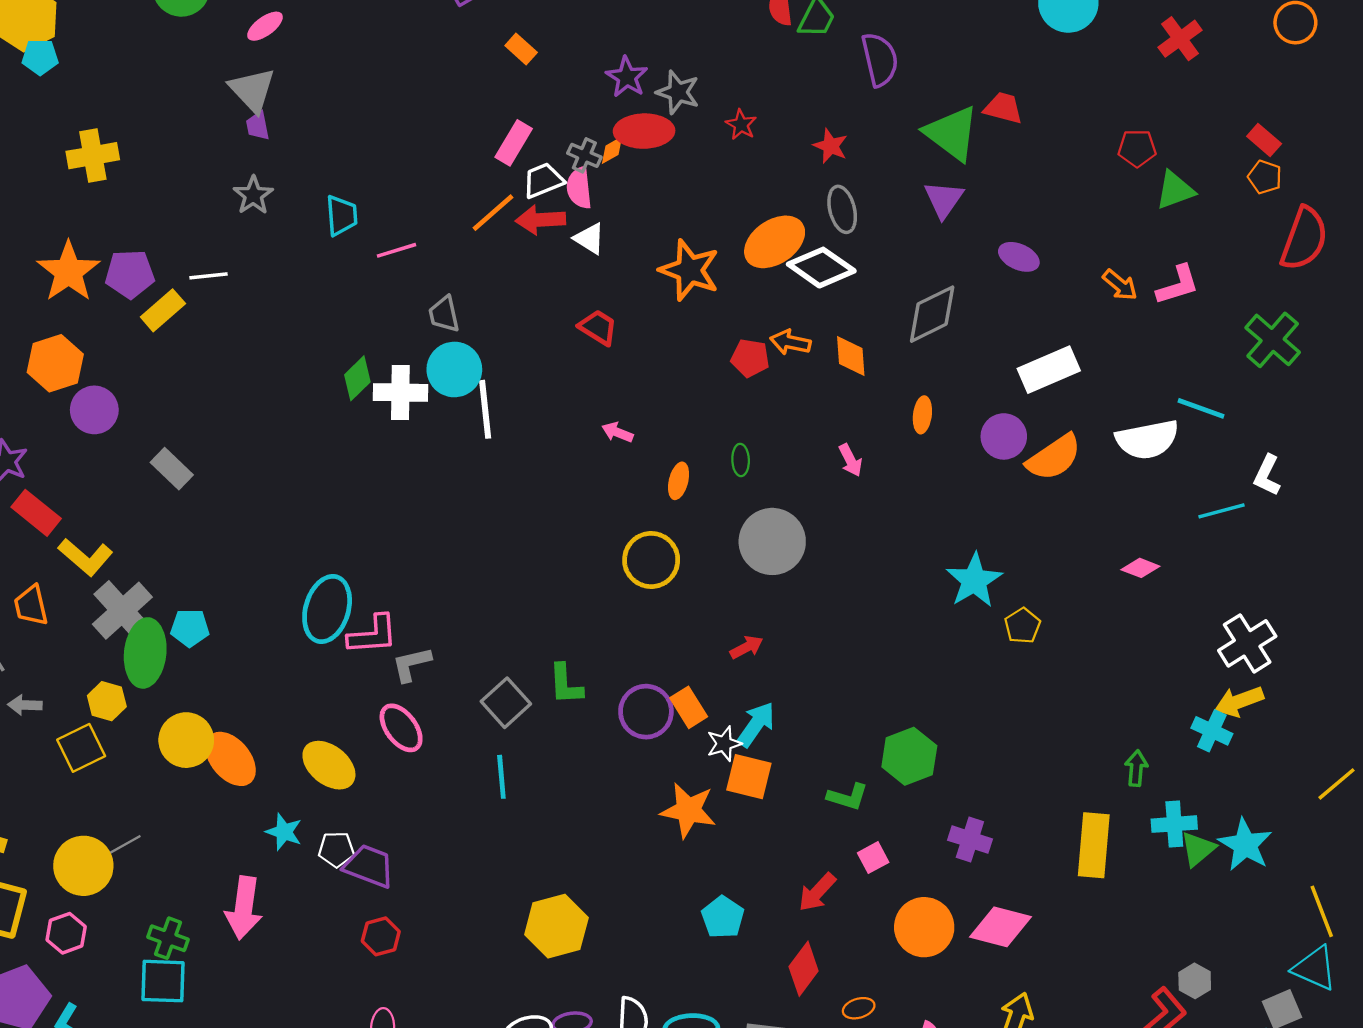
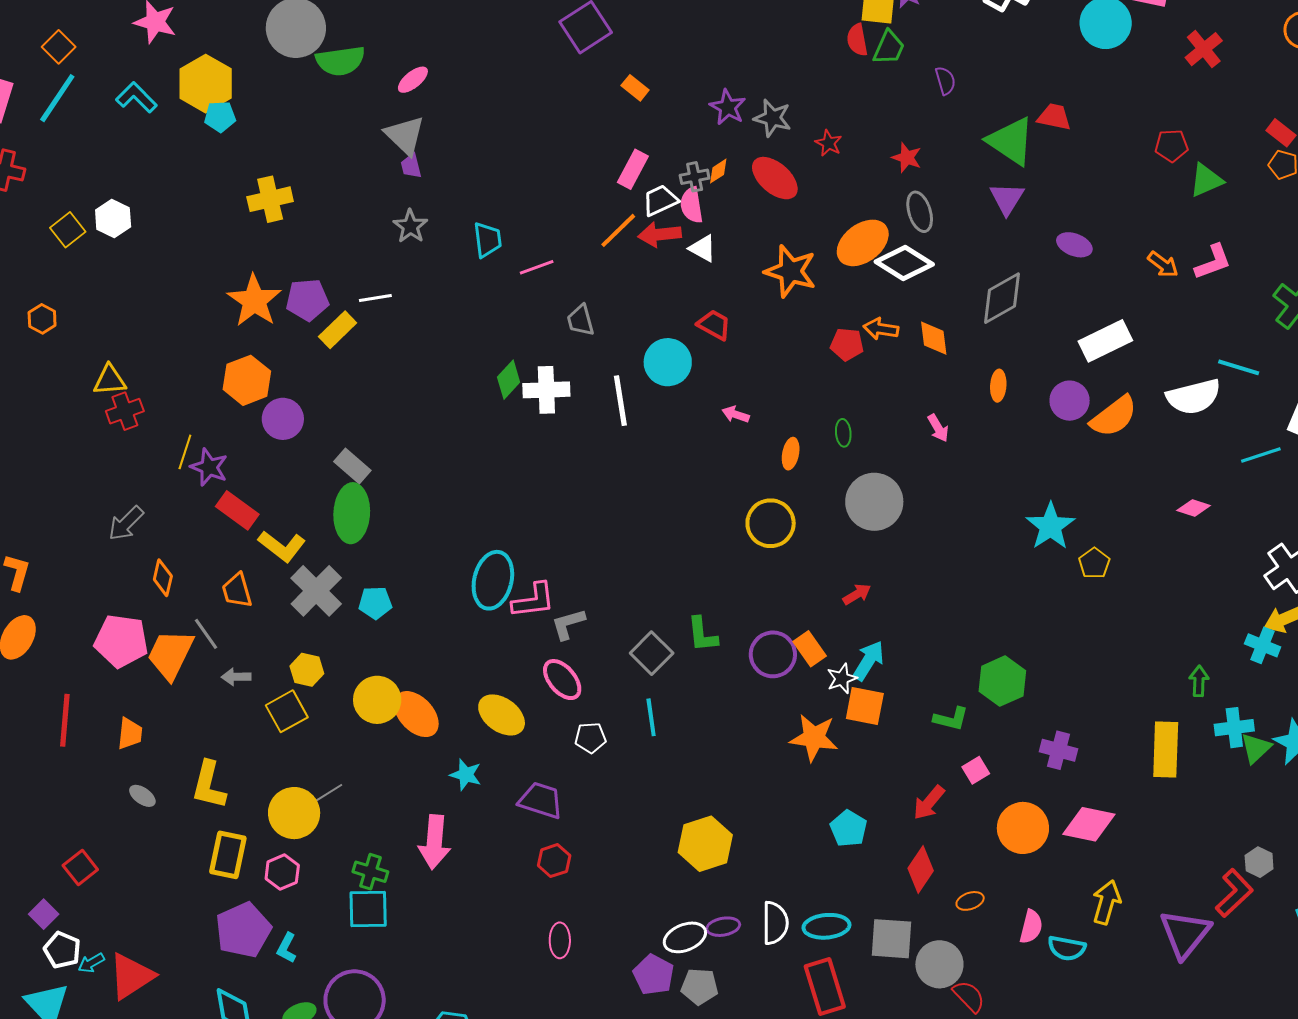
purple semicircle: (880, 59) -> (945, 81), size x0.6
red ellipse: (644, 131) -> (775, 178), moved, turned 45
gray cross: (584, 155) -> (695, 177), turned -32
cyan circle: (454, 369) -> (668, 362), moved
green ellipse: (145, 653) -> (352, 513), moved
white pentagon: (336, 849) -> (590, 738), moved

